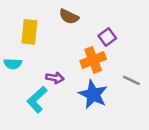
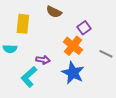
orange cross: (93, 60) -> (73, 46), turned -30
gray line: (131, 80) -> (106, 54), moved

